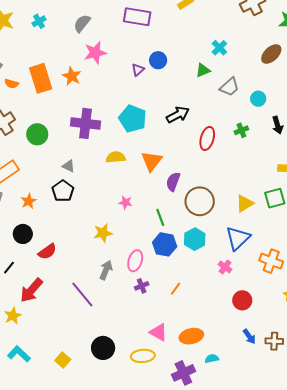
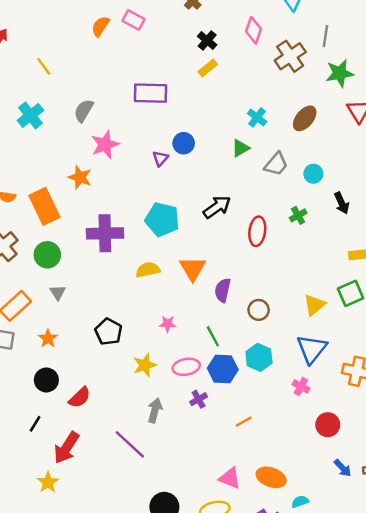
cyan cross: (39, 21) -> (30, 115), size x1.5
brown ellipse: (271, 54) -> (305, 118), moved
orange rectangle: (41, 78) -> (44, 206), moved
gray triangle: (68, 166) -> (58, 292), moved, turned 40
black pentagon: (63, 191) -> (108, 332), moved
brown circle: (200, 201) -> (259, 310), size x0.6
pink ellipse: (135, 261) -> (186, 367), moved, turned 70
purple cross: (142, 286) -> (199, 399), moved
orange line: (176, 289) -> (244, 422), turned 32
orange ellipse: (191, 336) -> (271, 477), turned 40

